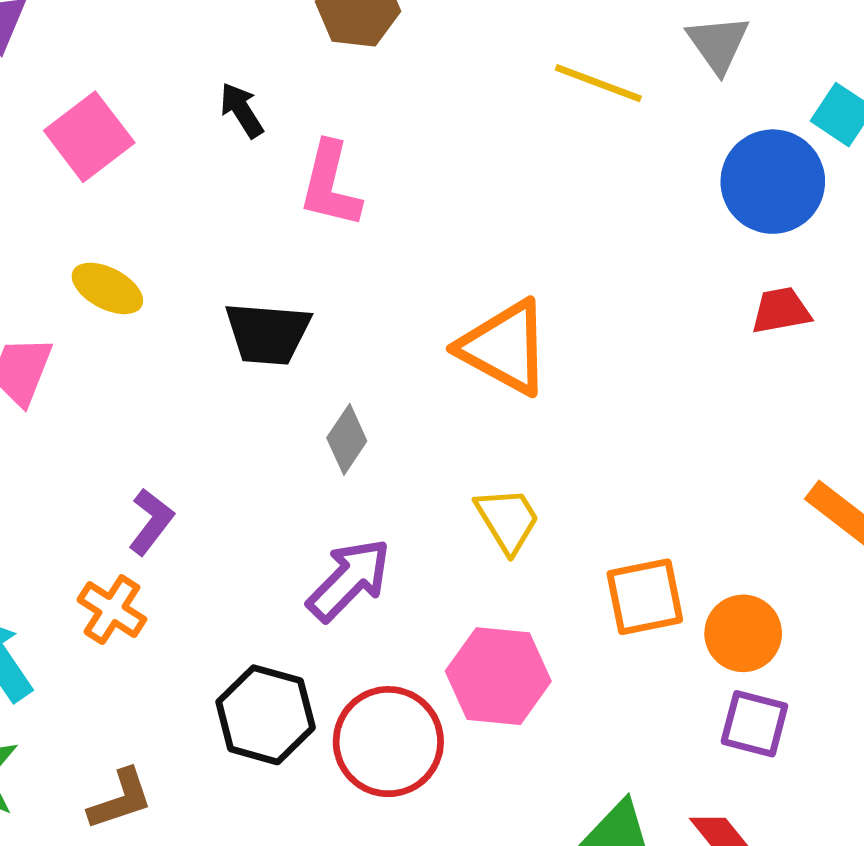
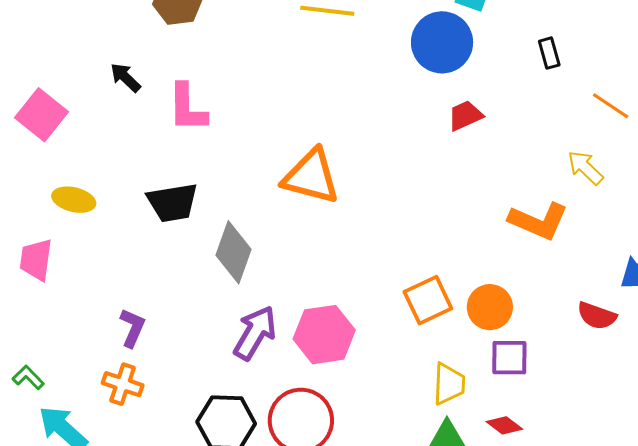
gray diamond: (347, 439) -> (233, 252), size x1.5
yellow trapezoid: (507, 520) -> (449, 384), moved, turned 48
pink hexagon: (498, 676) -> (324, 335), moved

